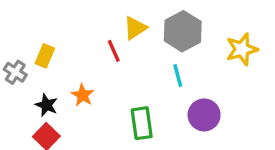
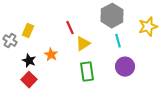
yellow triangle: (135, 28) -> (83, 44), moved
cyan line: (178, 76) -> (118, 41), moved

